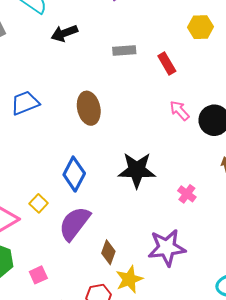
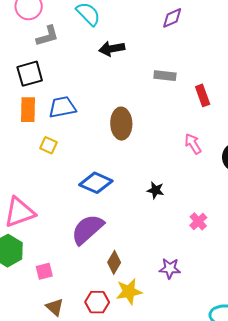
pink arrow: (179, 111) -> (193, 144), moved
black star: (137, 170) -> (155, 190), size x0.5
blue diamond: (74, 174) -> (96, 183), turned 76
yellow square: (39, 203) -> (48, 145), moved, turned -30
purple star: (167, 248) -> (170, 268), size x0.6

